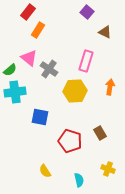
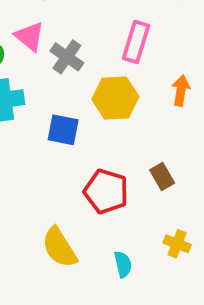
blue square: (40, 117) -> (63, 130), moved
yellow semicircle: (45, 171) -> (59, 247), size x1.6

